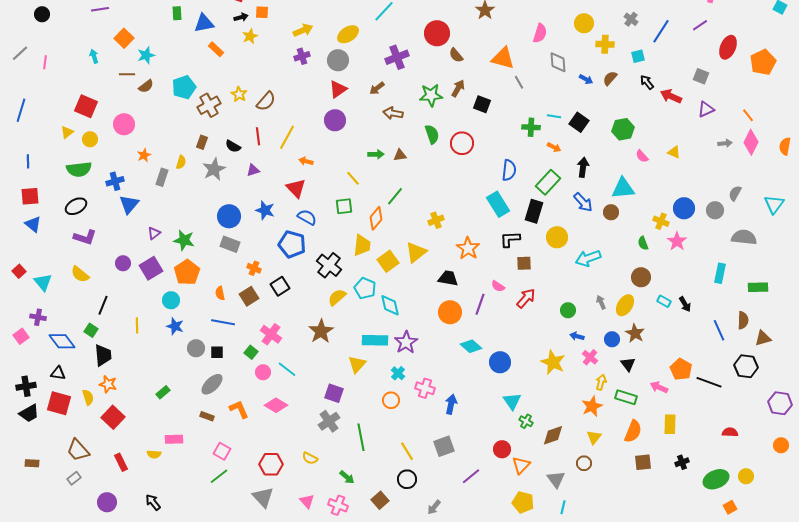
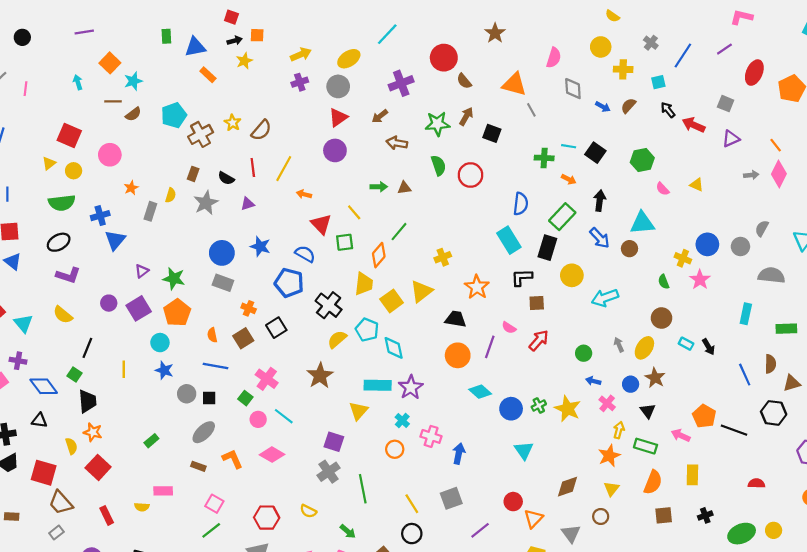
red triangle: (296, 188) -> (321, 224), moved
red square: (59, 403) -> (44, 473), moved
green cross: (526, 421) -> (539, 406), moved, turned 32

